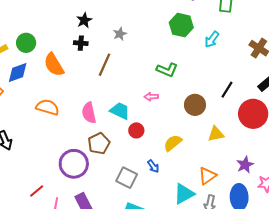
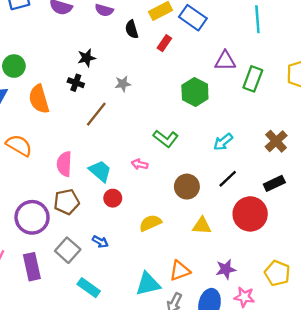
cyan arrow: (212, 39) -> (223, 142), moved
blue arrow: (153, 166) -> (100, 242), moved, turned -40
gray square: (127, 178) -> (68, 250), moved

